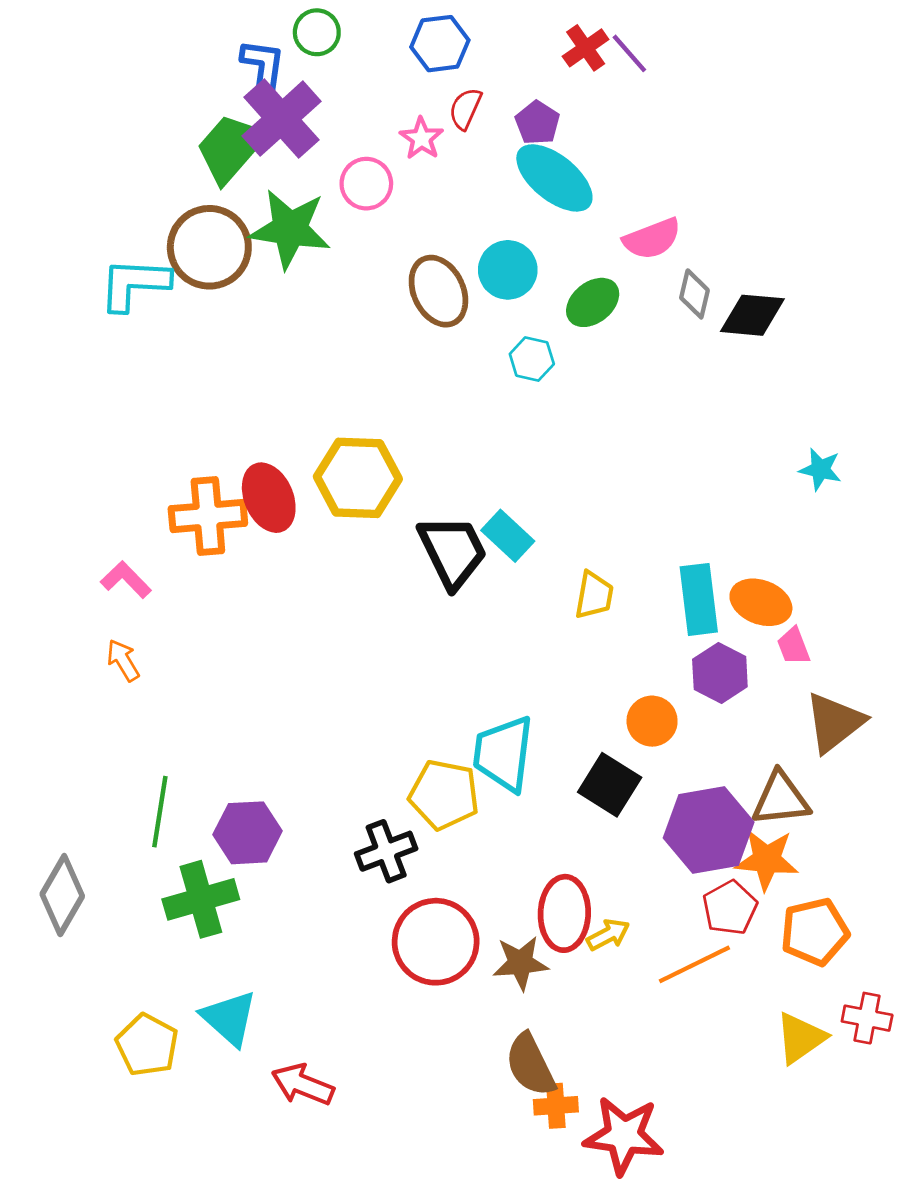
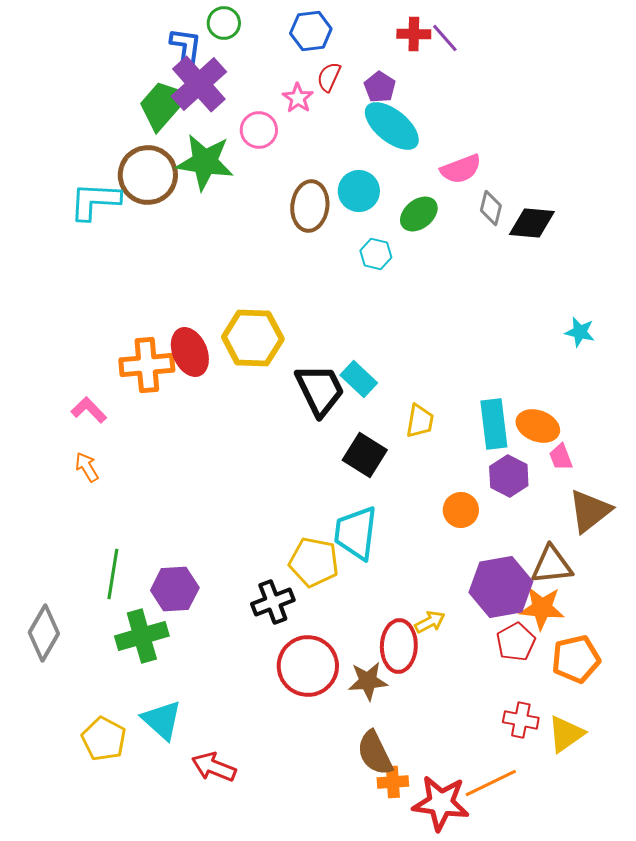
red cross: (586, 48) -> (414, 34), turned 36
brown ellipse: (438, 291) -> (310, 206), turned 33
black square: (610, 785) -> (365, 455), moved
yellow arrow: (608, 935) -> (430, 622), moved
orange line: (694, 964) -> (491, 783), moved
red cross: (867, 1018) -> (521, 720), moved

